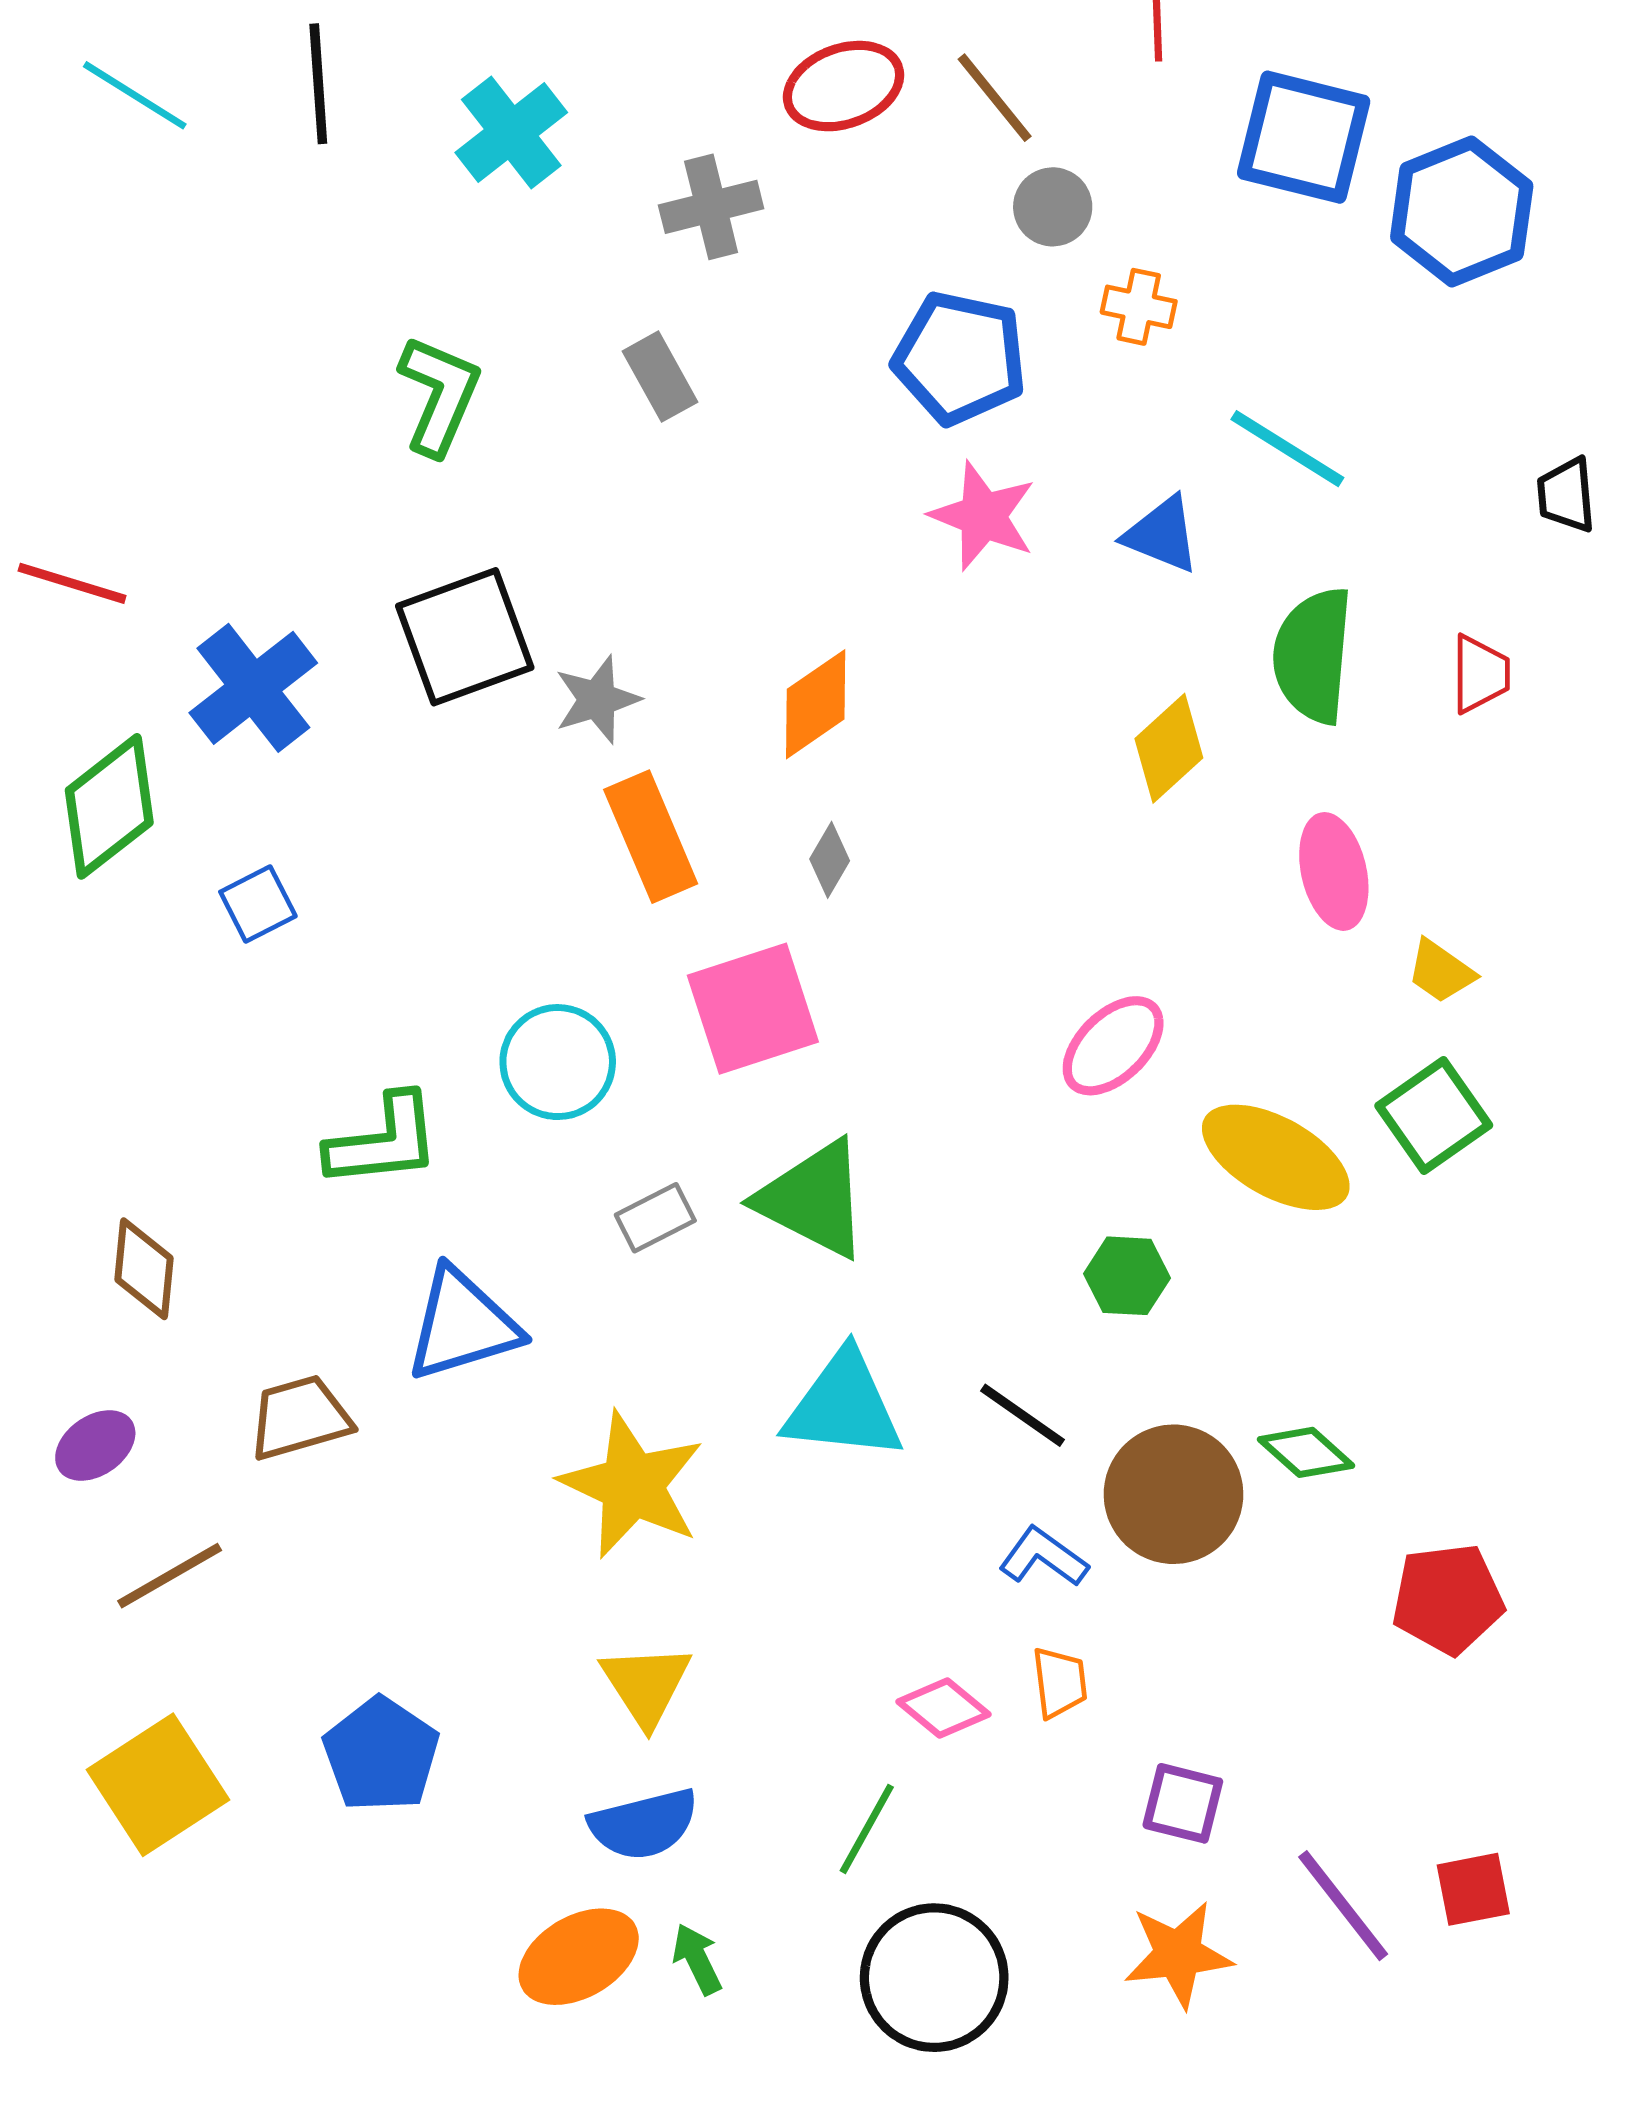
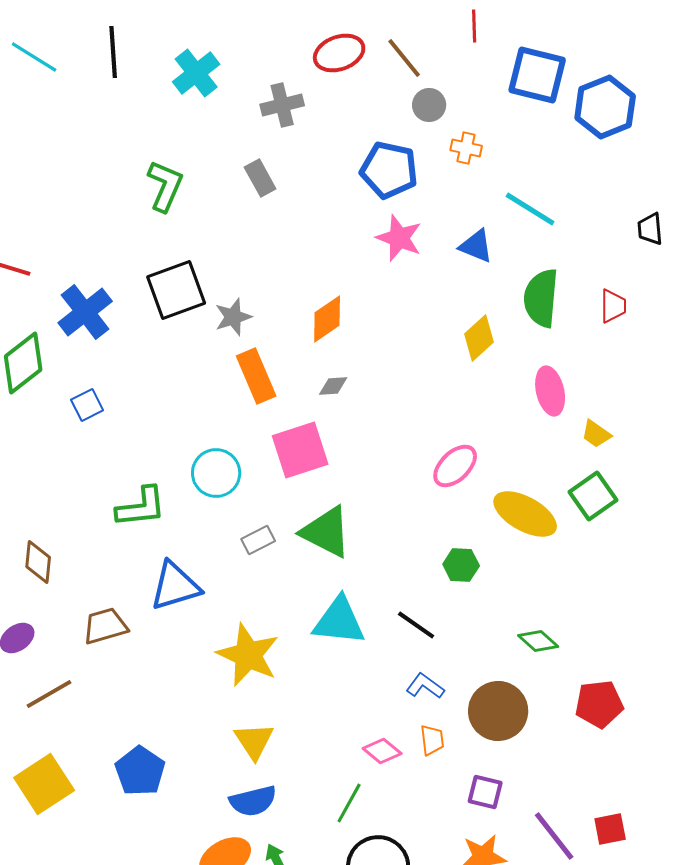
gray diamond: (830, 860) -> (333, 386), turned 56
brown circle: (1174, 1494) -> (498, 711), moved

